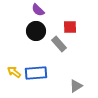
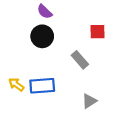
red square: (70, 27) -> (98, 32), moved
gray rectangle: (59, 44) -> (80, 60), moved

